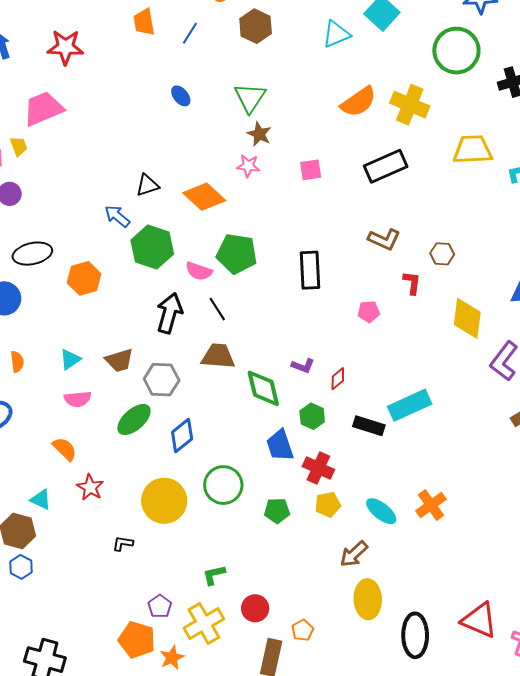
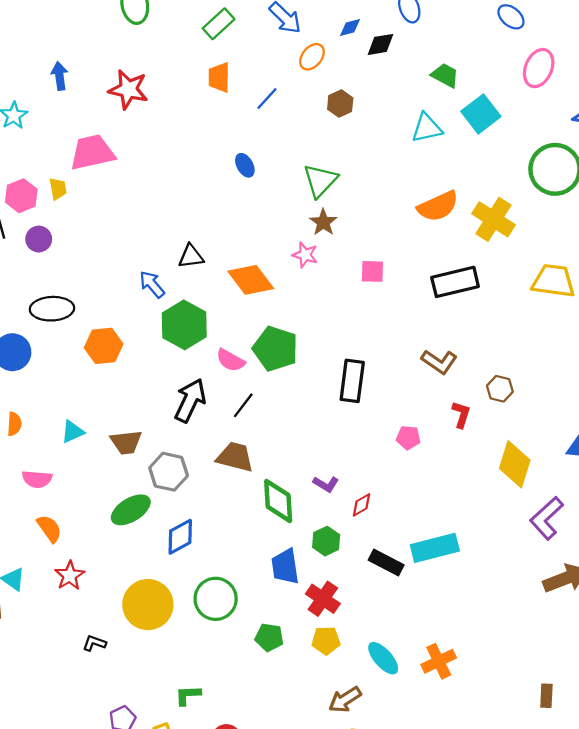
brown hexagon: (256, 26) -> (340, 104), size x0.7
black line: (217, 309) -> (243, 405), turned 60
pink semicircle: (78, 399) -> (37, 479), moved

